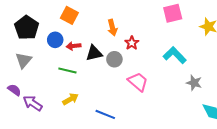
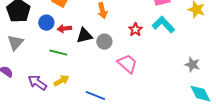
red star: (132, 43) -> (135, 30), moved
cyan L-shape: (175, 55) -> (163, 25), moved
gray star: (194, 83) -> (192, 65), moved
purple arrow: (33, 103) -> (37, 83), moved

